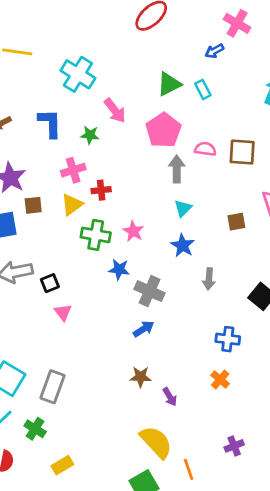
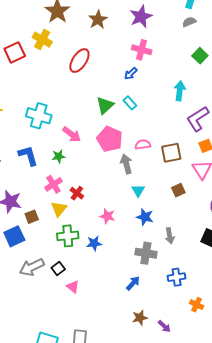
brown square: (242, 152) -> (171, 153), moved
red cross: (101, 190) -> (77, 193), turned -32
green cross: (96, 235) -> (68, 236), moved
blue star: (119, 269) -> (94, 243), moved
gray cross: (150, 291) -> (146, 253), moved
blue cross: (228, 339) -> (177, 277), moved

